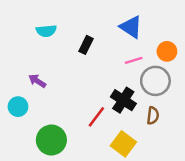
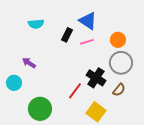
blue triangle: (131, 27) -> (88, 21), moved
orange circle: (167, 51) -> (118, 40), moved
pink line: (134, 60) -> (87, 42), moved
brown semicircle: (153, 116) -> (119, 90), turned 32

